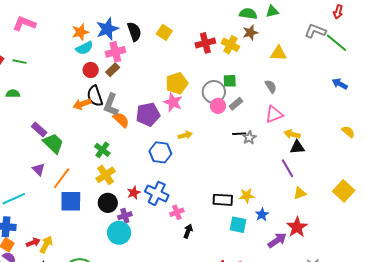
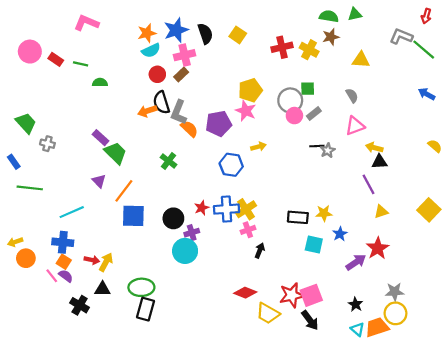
green semicircle: (13, 94) -> (100, 82), moved
yellow cross: (106, 175) -> (246, 209), moved
blue cross: (157, 193) -> (227, 209), turned -30
red arrow: (33, 242) -> (92, 260), turned 32

